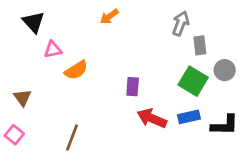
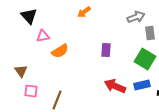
gray arrow: (181, 23) -> (136, 17), turned 48
purple rectangle: (133, 87) -> (106, 50), moved
pink square: (14, 135) -> (31, 91), moved, turned -32

